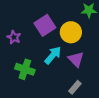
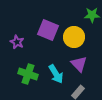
purple square: (45, 25) -> (48, 30), turned -35
cyan arrow: (53, 55) -> (56, 74), moved, turned 108

